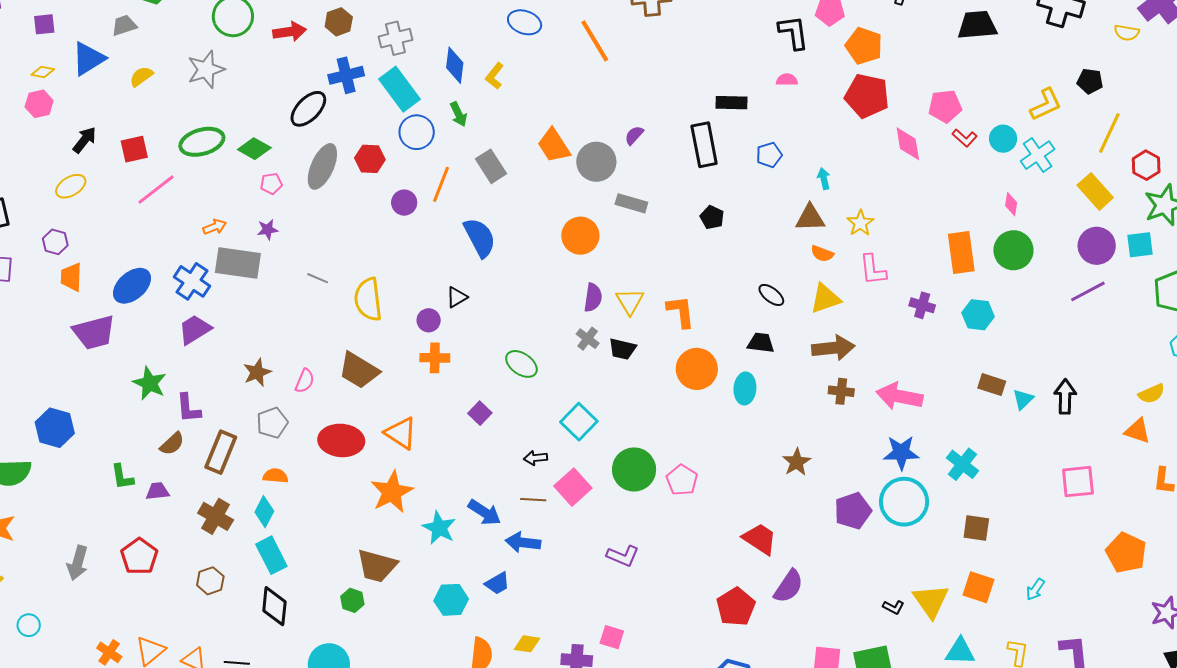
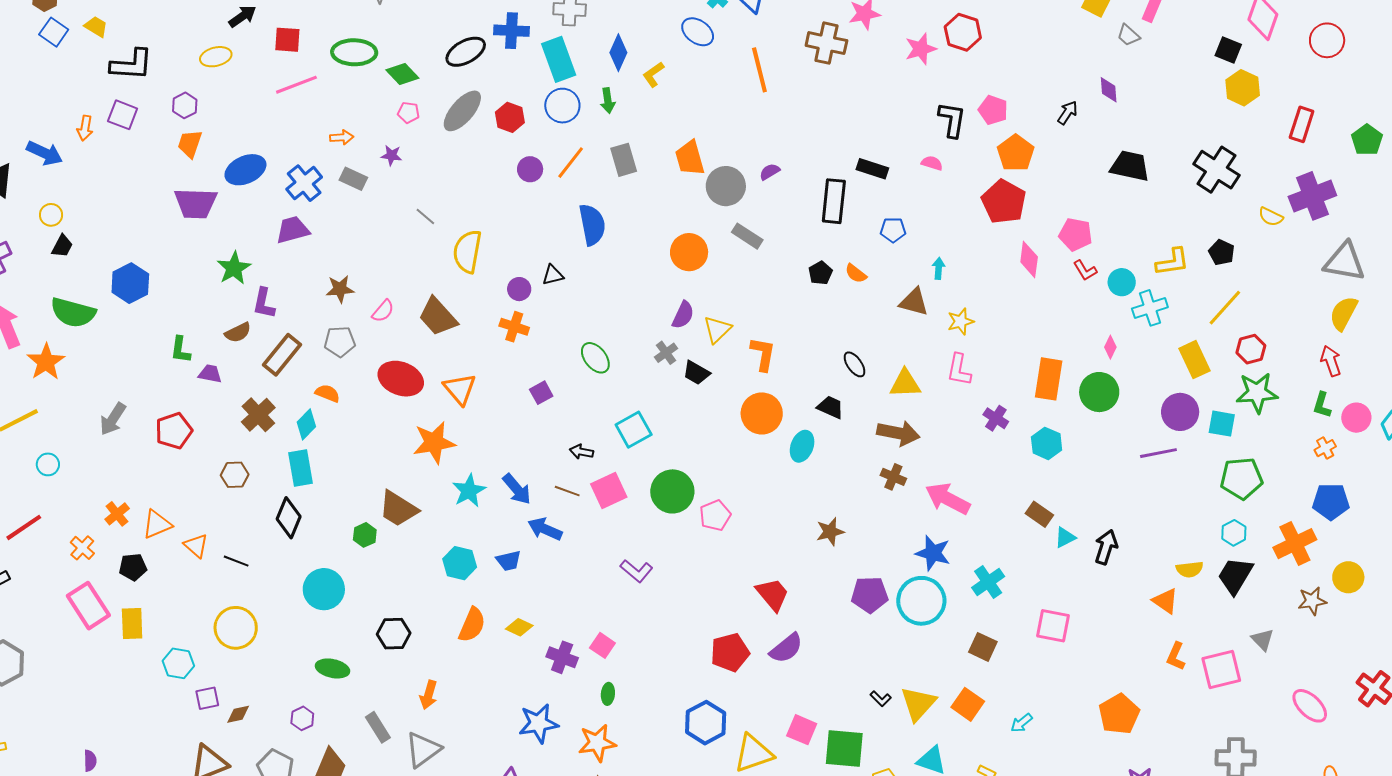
orange semicircle: (822, 254) -> (856, 273), moved
gray rectangle: (238, 263) -> (353, 179), size x0.6
pink square: (1078, 482) -> (1053, 626), moved

